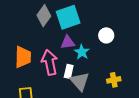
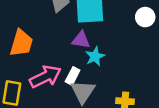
white circle: (106, 35) -> (145, 17), moved
pink arrow: (50, 62) -> (45, 77), moved, turned 60

